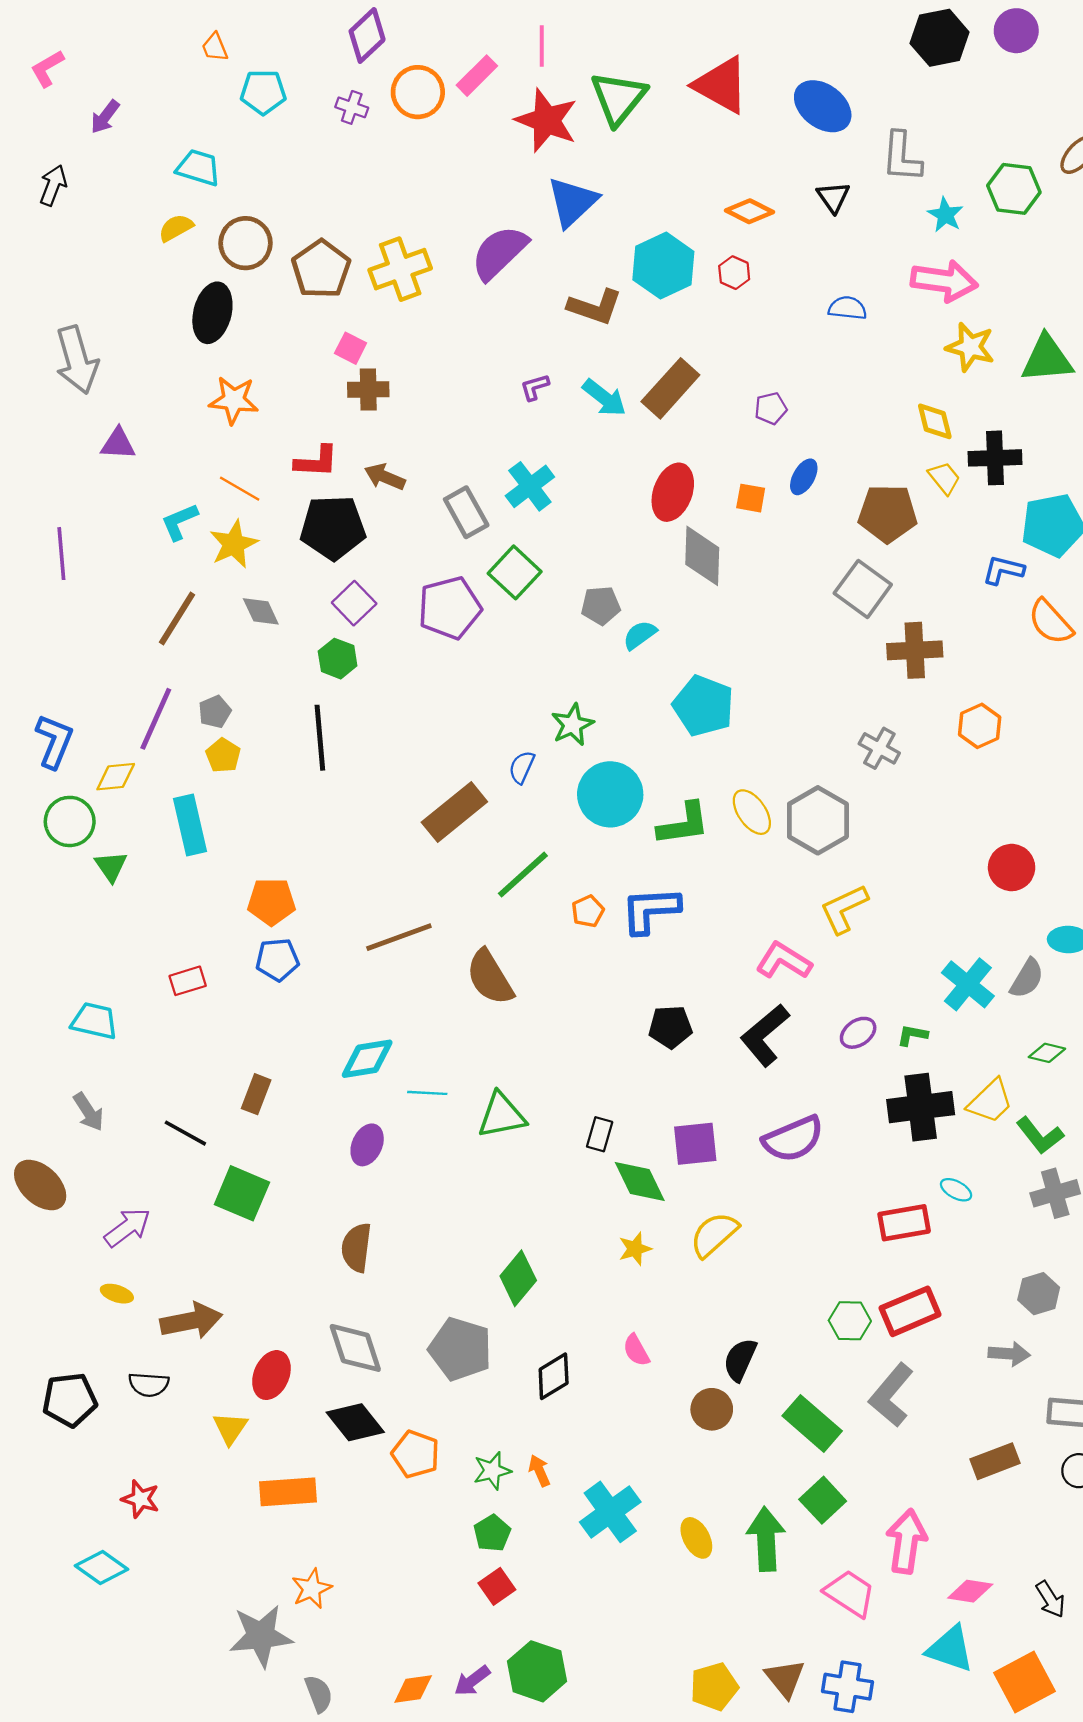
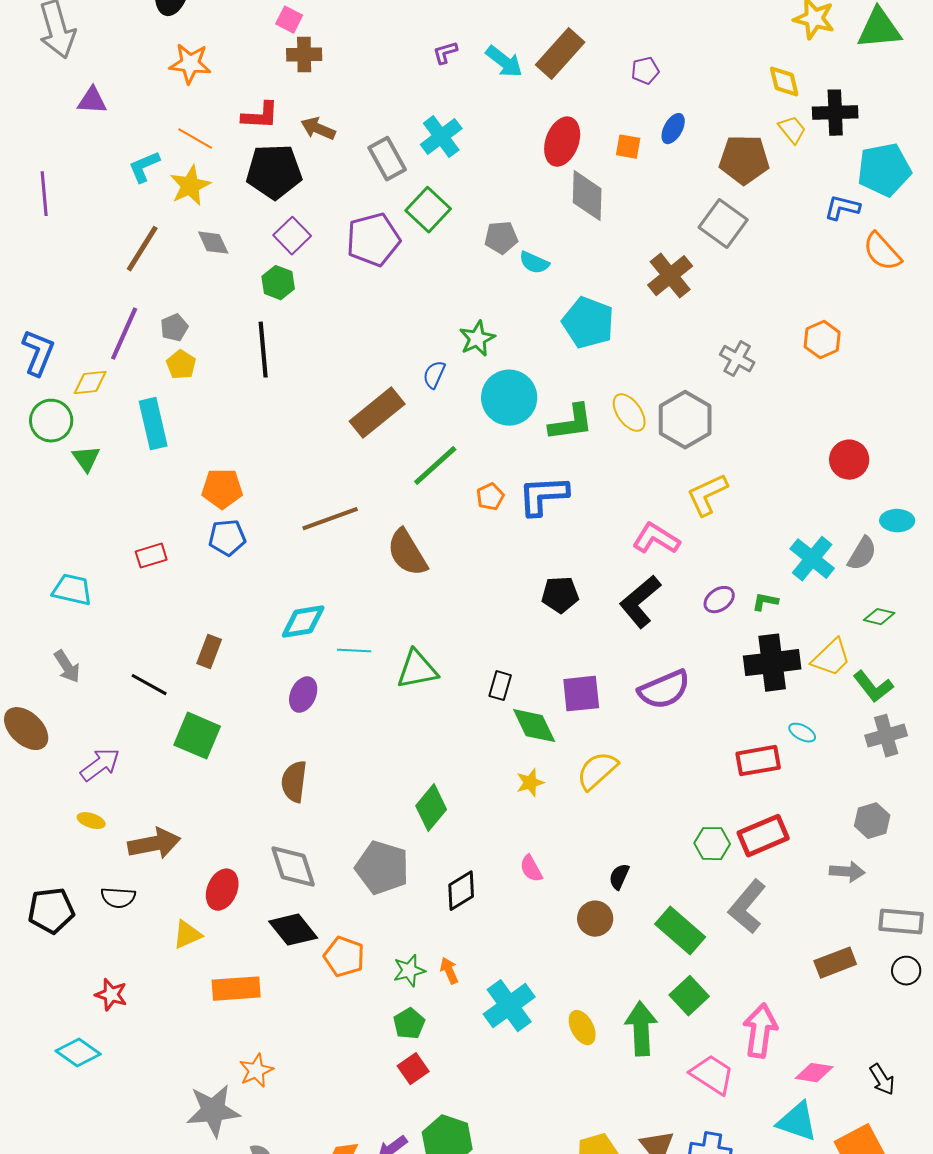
cyan semicircle: (640, 635) -> (534, 263), turned -120
brown cross: (915, 650) -> (670, 276), moved, turned -36
black semicircle: (740, 1360) -> (619, 877), size x0.7
yellow triangle: (230, 1428) -> (187, 935), turned 32

